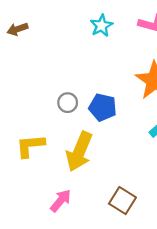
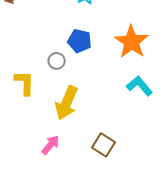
blue pentagon: (103, 107) -> (80, 41), moved
yellow L-shape: (30, 146) -> (25, 83), moved, turned 96

